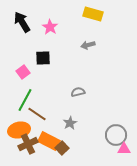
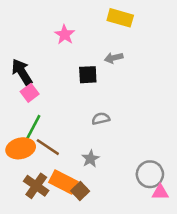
black arrow: (22, 22) -> (22, 72), moved
black square: (43, 58) -> (88, 75), moved
orange ellipse: (19, 130) -> (21, 148), moved
brown cross: (28, 144) -> (36, 186), turned -30

